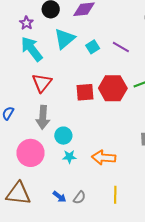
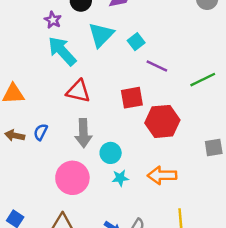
purple line: (121, 47) -> (157, 66), moved
red triangle: (42, 83) -> (78, 91), turned -50
red hexagon: (113, 88) -> (162, 121), moved

